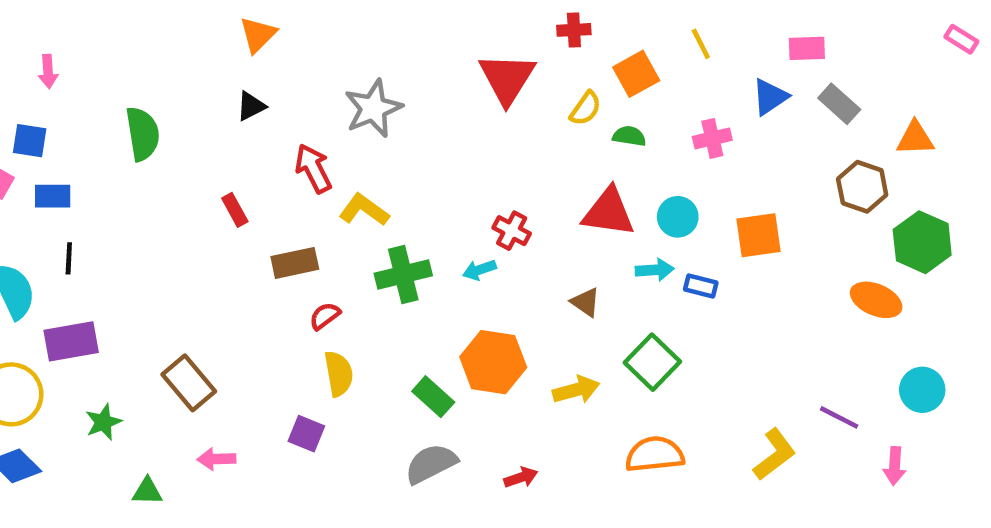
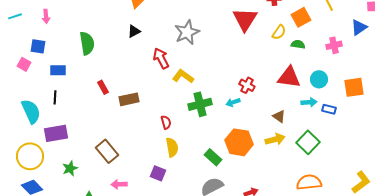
blue rectangle: (53, 196) -> (58, 70), moved
red rectangle: (235, 210) -> (103, 87), moved
brown rectangle: (295, 263) -> (129, 99), moved
red semicircle: (325, 316) -> (166, 122), turned 112
yellow arrow: (576, 390) -> (275, 139), moved

